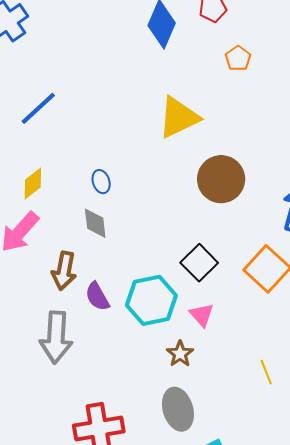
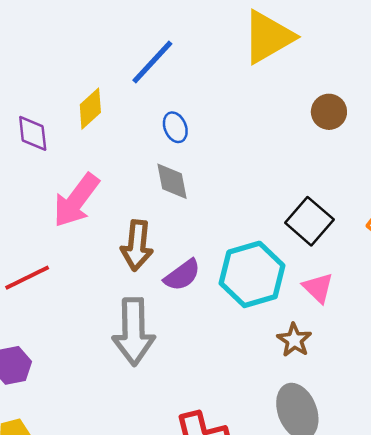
blue line: (38, 108) -> (152, 62), moved
brown circle: (221, 179) -> (329, 112), size x0.6
yellow diamond: (33, 183) -> (90, 109), moved
purple semicircle: (97, 297) -> (182, 275), turned -92

